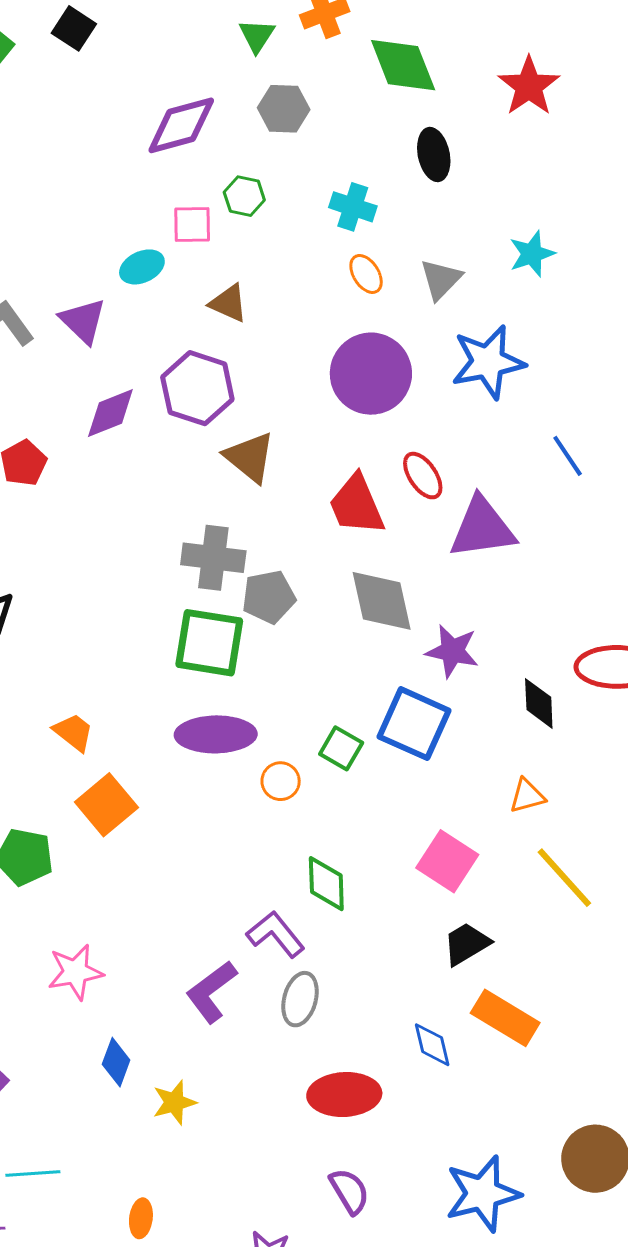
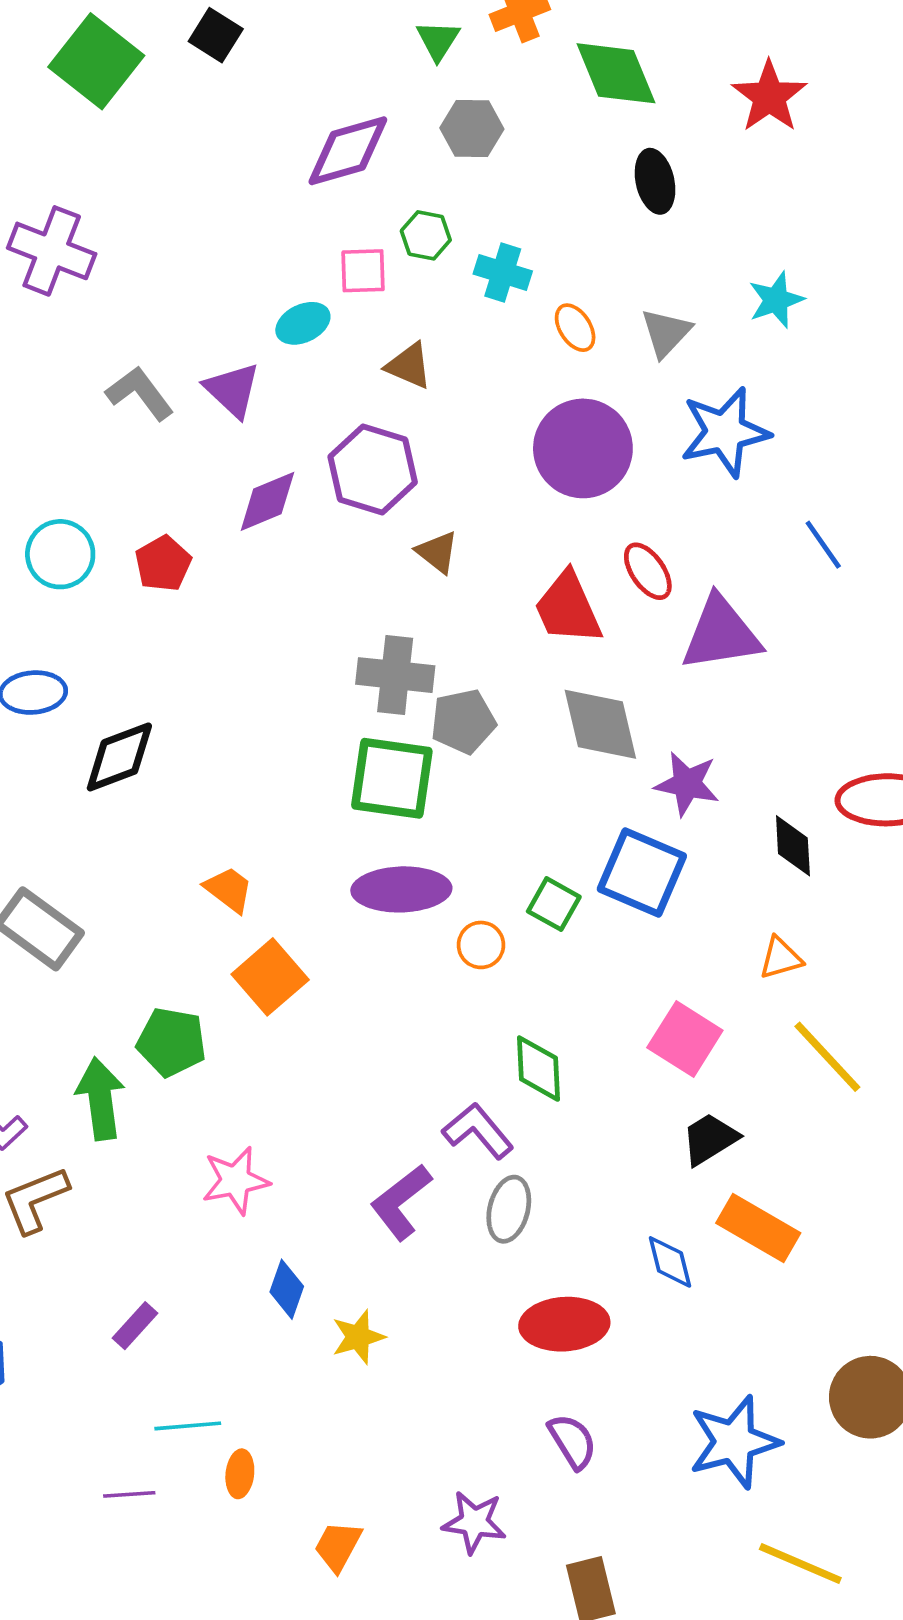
cyan cross: (353, 207) -> (503, 273), moved
brown triangle: (250, 457) -> (437, 552), size x0.7
orange ellipse: (141, 1218) -> (240, 1474), moved

